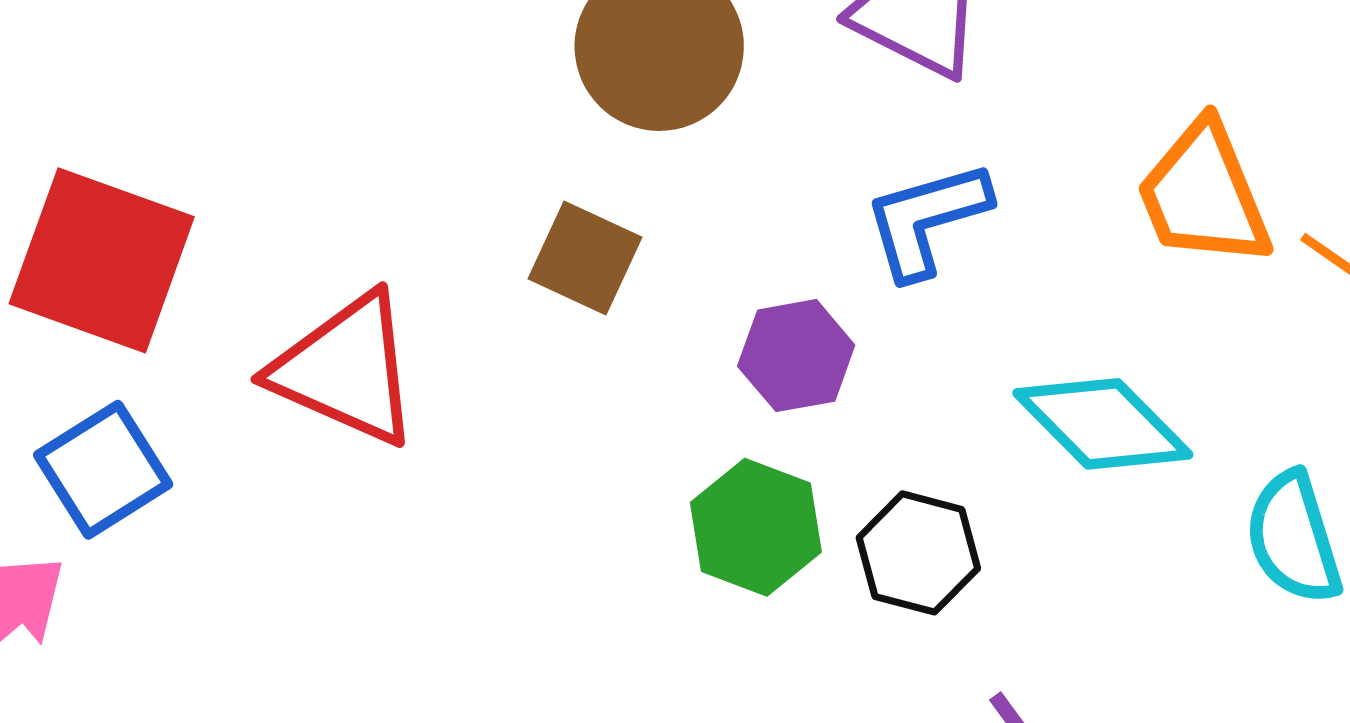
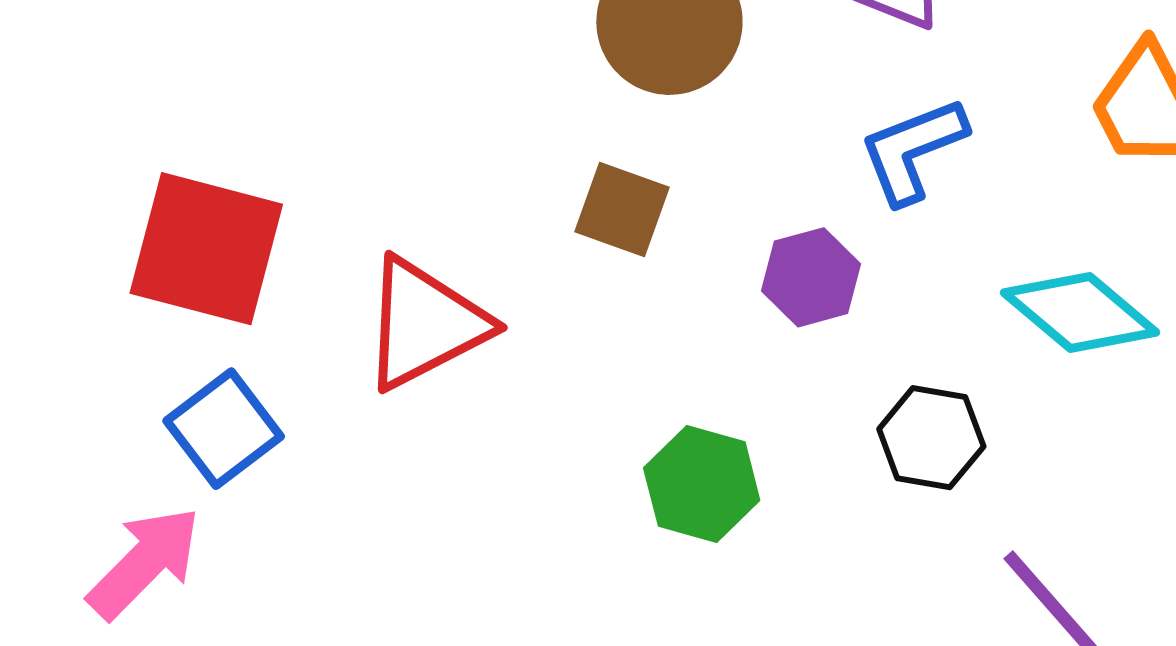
red triangle: (346, 369) -> (425, 324), turned -46
green hexagon: (756, 527) -> (702, 484), moved

